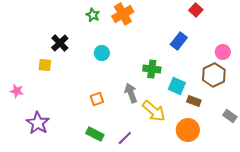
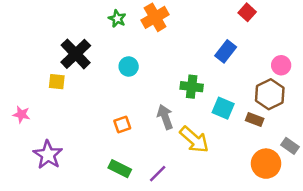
black cross: (60, 43) -> (76, 54), size x1.4
brown rectangle: (194, 101) -> (255, 119), moved
orange circle: (188, 130) -> (266, 164), moved

